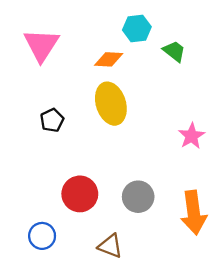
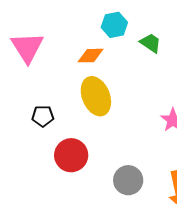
black pentagon: (52, 120) -> (43, 116), turned 30
red circle: (80, 194) -> (71, 155), moved

